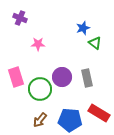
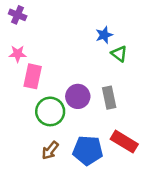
purple cross: (20, 18) -> (18, 15), moved
pink star: (38, 44) -> (18, 54), moved
pink rectangle: (16, 77) -> (33, 76), moved, turned 30

